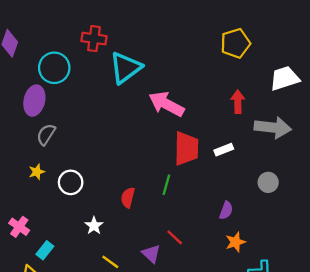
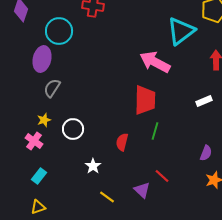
cyan triangle: (126, 68) -> (181, 31), moved
red trapezoid: (186, 148) -> (145, 100), moved
pink cross: (19, 227) -> (34, 141), moved
cyan rectangle: (45, 250) -> (39, 176), moved

